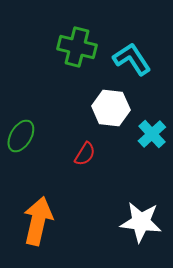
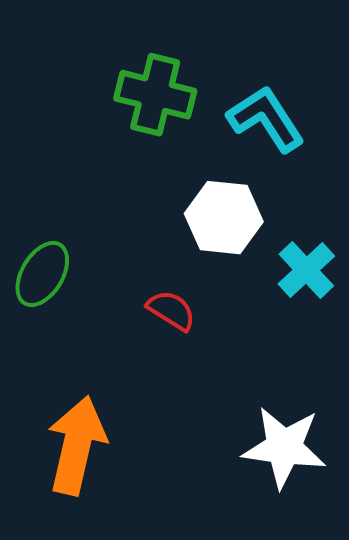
red semicircle: (85, 154) -> (171, 310), turned -90

